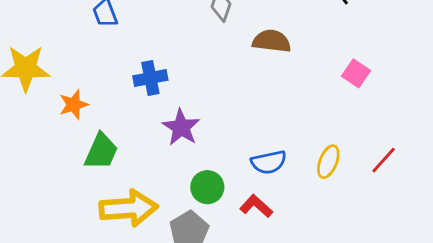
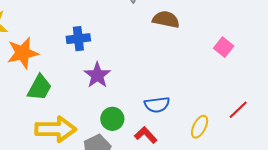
orange star: (74, 105) -> (23, 53), size x1.5
yellow ellipse: (328, 162) -> (200, 127), moved

